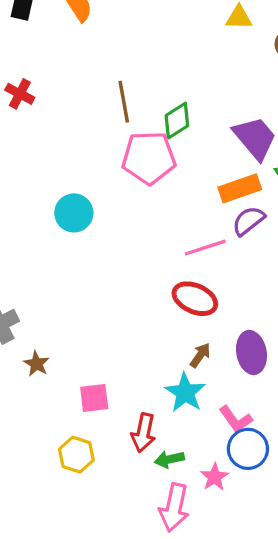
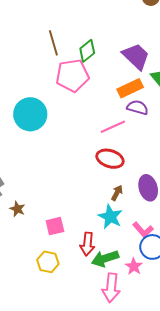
cyan circle: (74, 213) -> (30, 114), size x1.4
purple semicircle: (248, 221) -> (138, 107), turned 60
green arrow: (169, 459) -> (105, 259), size x1.5

